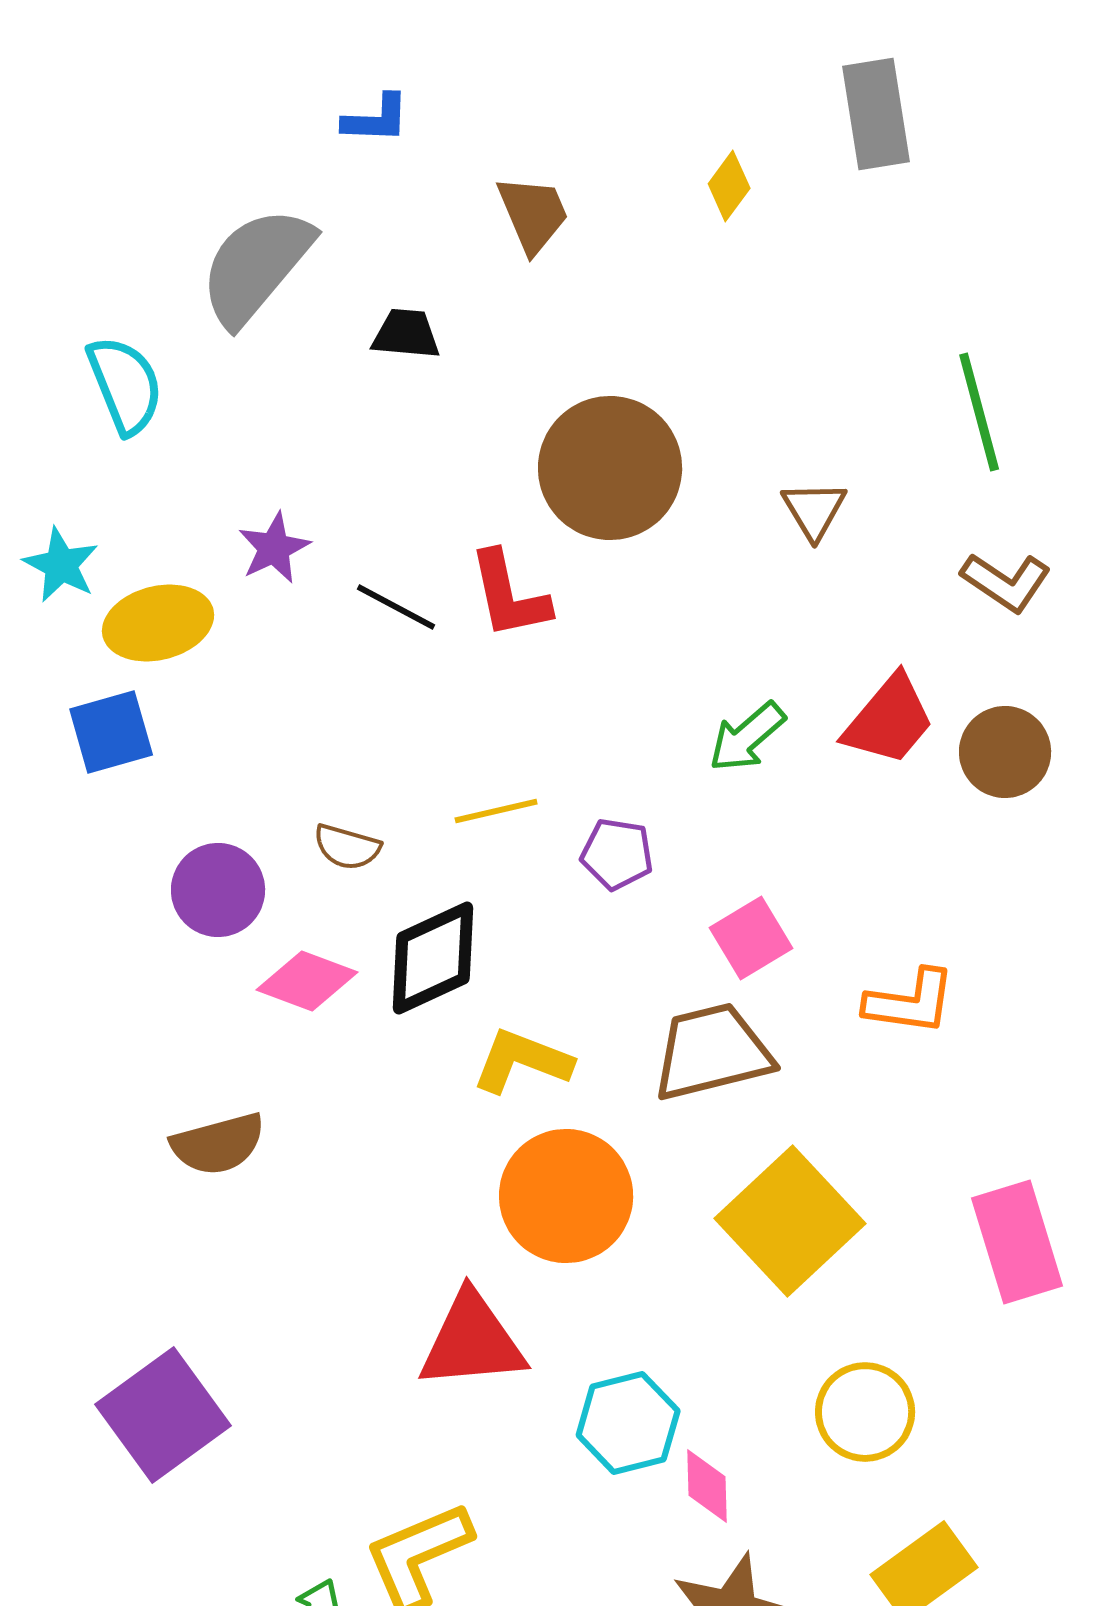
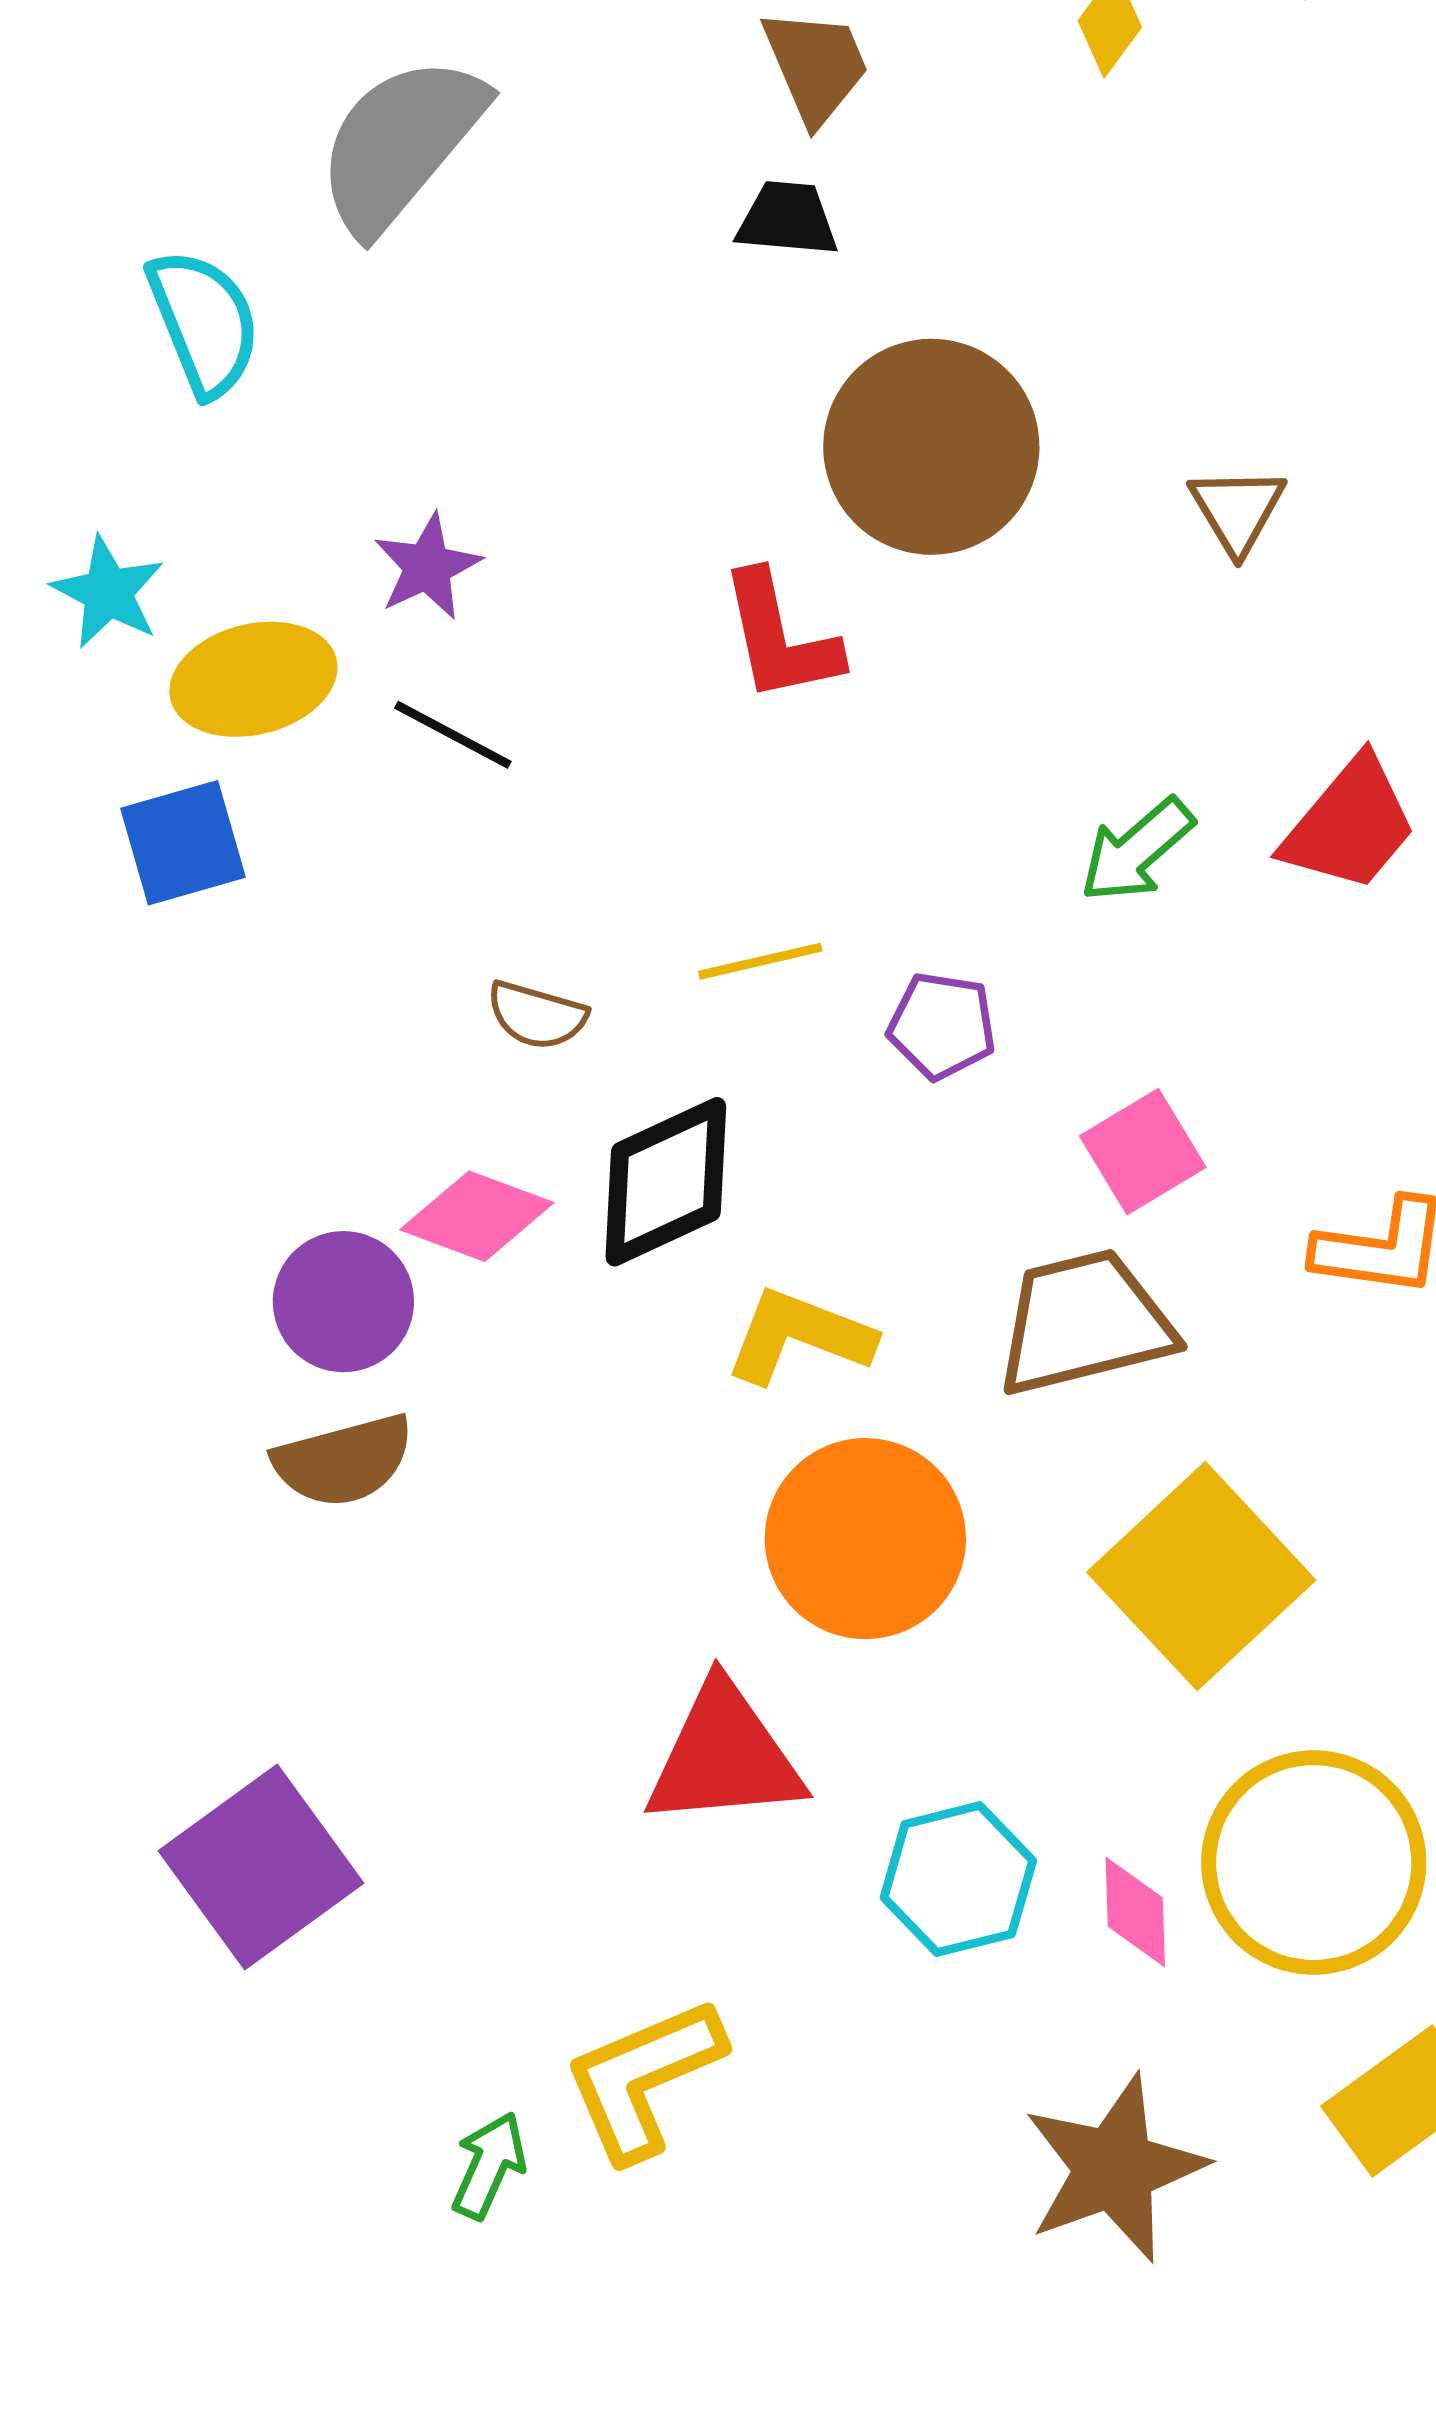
black trapezoid: (406, 334) -> (787, 219), moved
black line: (396, 607) -> (453, 735), moved
purple circle: (218, 890) -> (343, 1302), moved
yellow circle: (865, 1412) -> (1314, 1863), size x1.5
pink diamond: (707, 1486) -> (1135, 1912), moved

